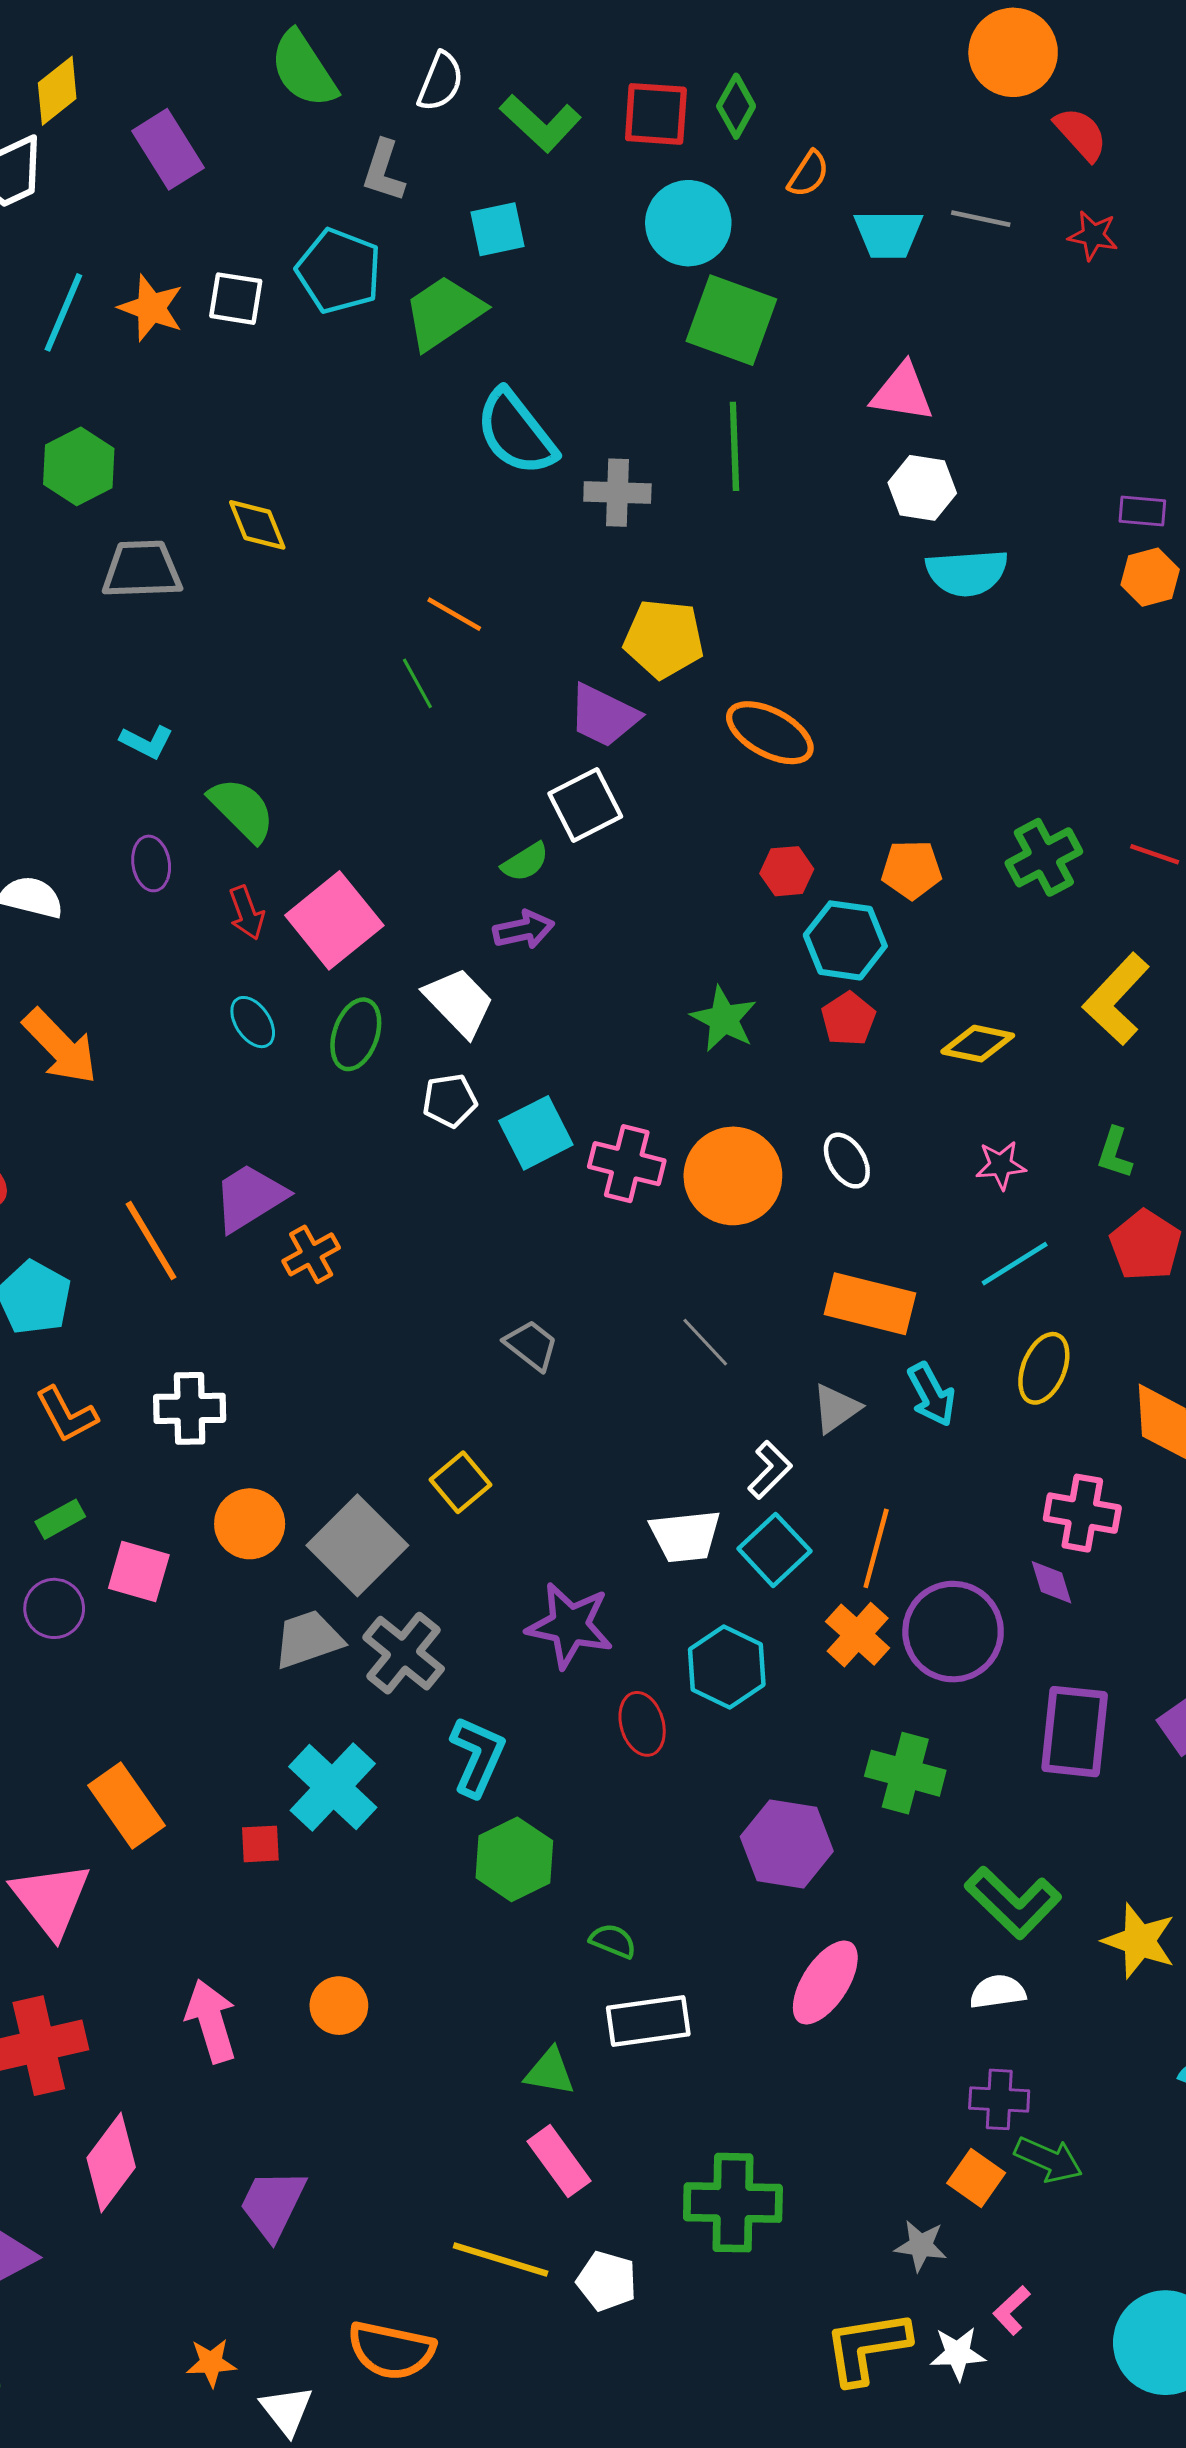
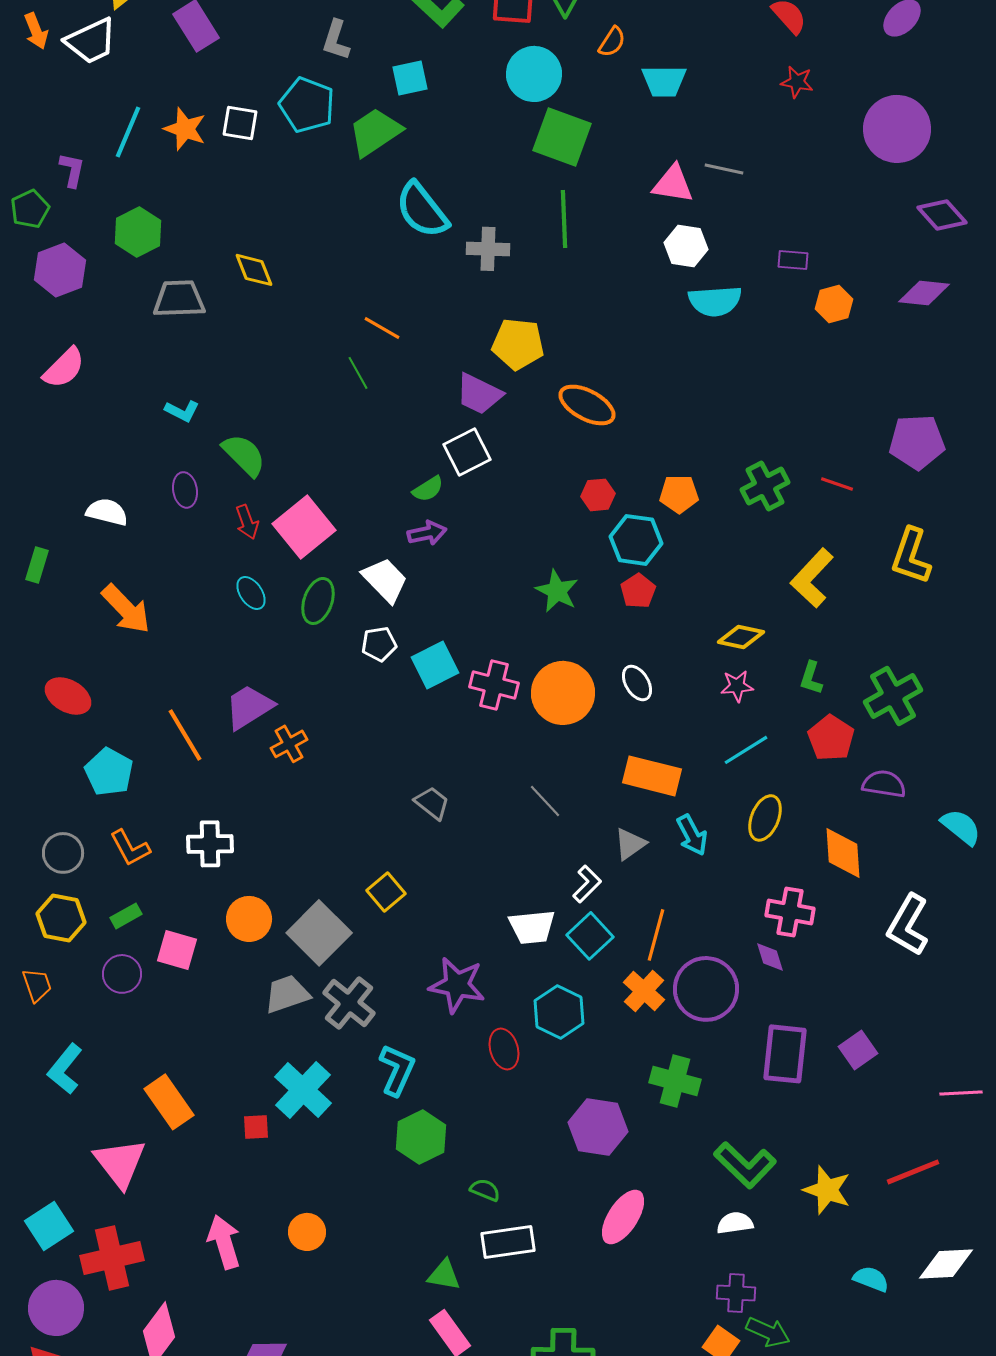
gray line: (981, 219) -> (724, 169), moved
purple rectangle: (1142, 511) -> (793, 260), moved
yellow diamond: (978, 1044) -> (741, 637), moved

